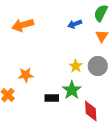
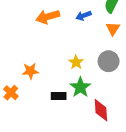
orange arrow: (23, 25) -> (48, 17), moved
yellow star: (76, 66) -> (76, 62), moved

